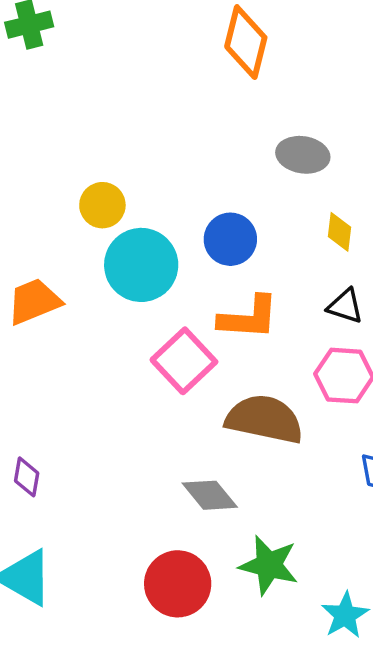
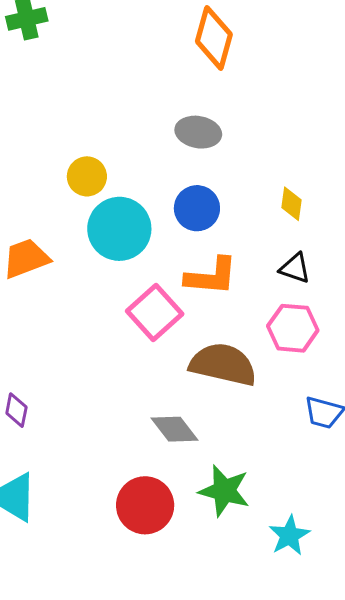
gray ellipse: (303, 155) -> (198, 132), moved

